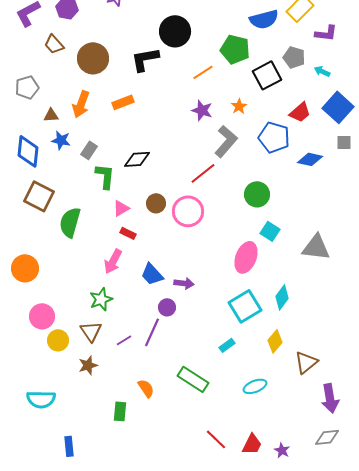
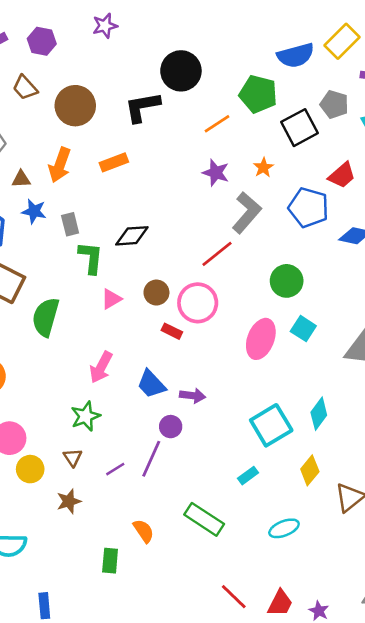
gray rectangle: (89, 150) -> (70, 224), turned -48
red rectangle: (128, 233) -> (172, 331), moved
pink ellipse: (246, 257) -> (261, 339), moved
brown triangle: (91, 331) -> (73, 457), size x0.7

